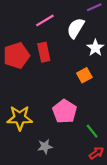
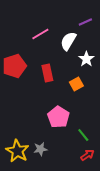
red rectangle: (44, 52) -> (47, 73), moved
yellow star: (20, 118) -> (17, 151), moved, turned 30

